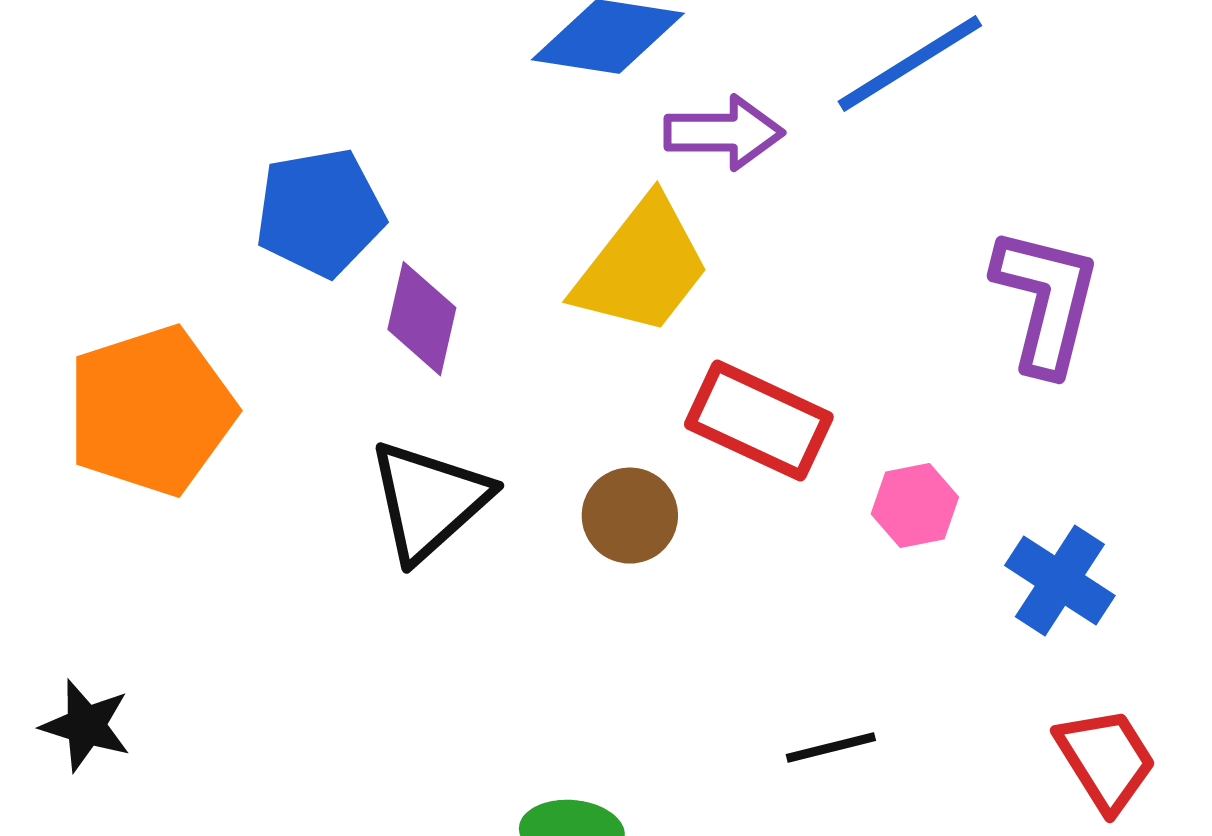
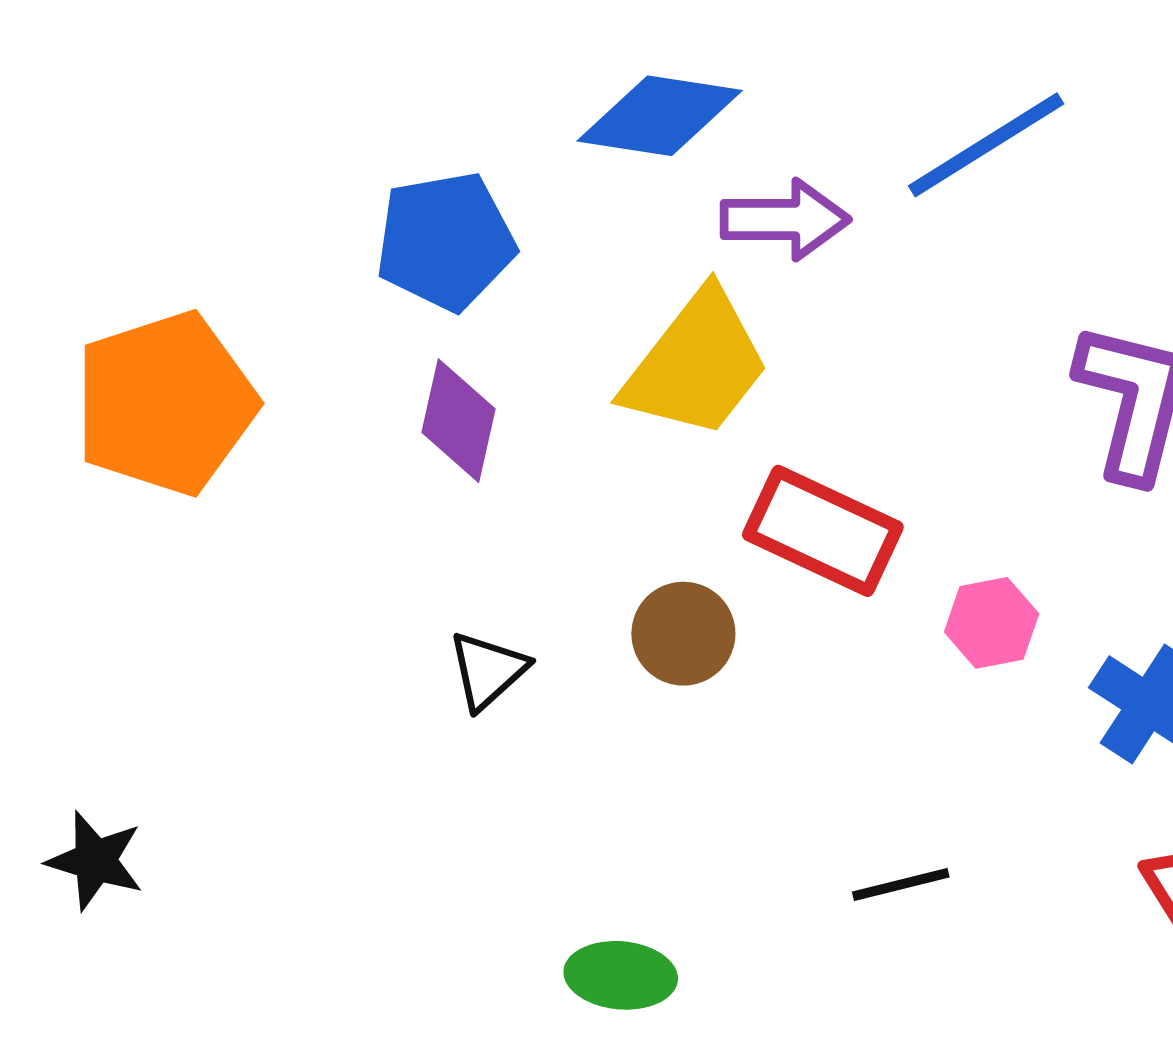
blue pentagon: (320, 213) -> (445, 241), moved
orange pentagon: (151, 411) -> (165, 403), moved
black triangle: (429, 501) -> (488, 670), moved, size x0.6

